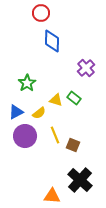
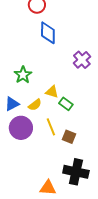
green rectangle: (74, 98) -> (66, 104), moved
black cross: (80, 180) -> (76, 172), turned -30

